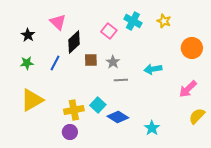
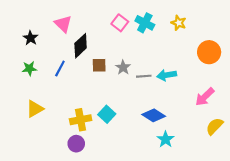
pink square: (109, 31) -> (120, 23), moved
gray line: (121, 80) -> (144, 76), moved
yellow triangle: (32, 100) -> (35, 109), size x0.7
blue diamond: (118, 117) -> (154, 115), moved

